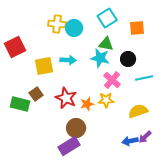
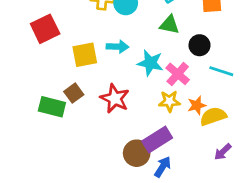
cyan star: (100, 58) -> (150, 63), moved
cyan line: (144, 78) -> (221, 71), turned 30
orange star: (87, 104) -> (197, 105), moved
brown circle: (76, 128) -> (137, 153), moved
blue arrow: (130, 141) -> (163, 167), moved, turned 133
purple rectangle: (69, 146) -> (157, 140), moved

